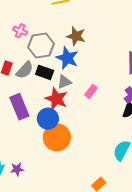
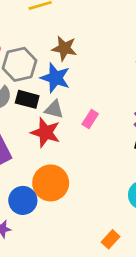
gray triangle: (64, 82) -> (54, 109), turned 42
blue circle: (48, 119) -> (23, 200), moved

